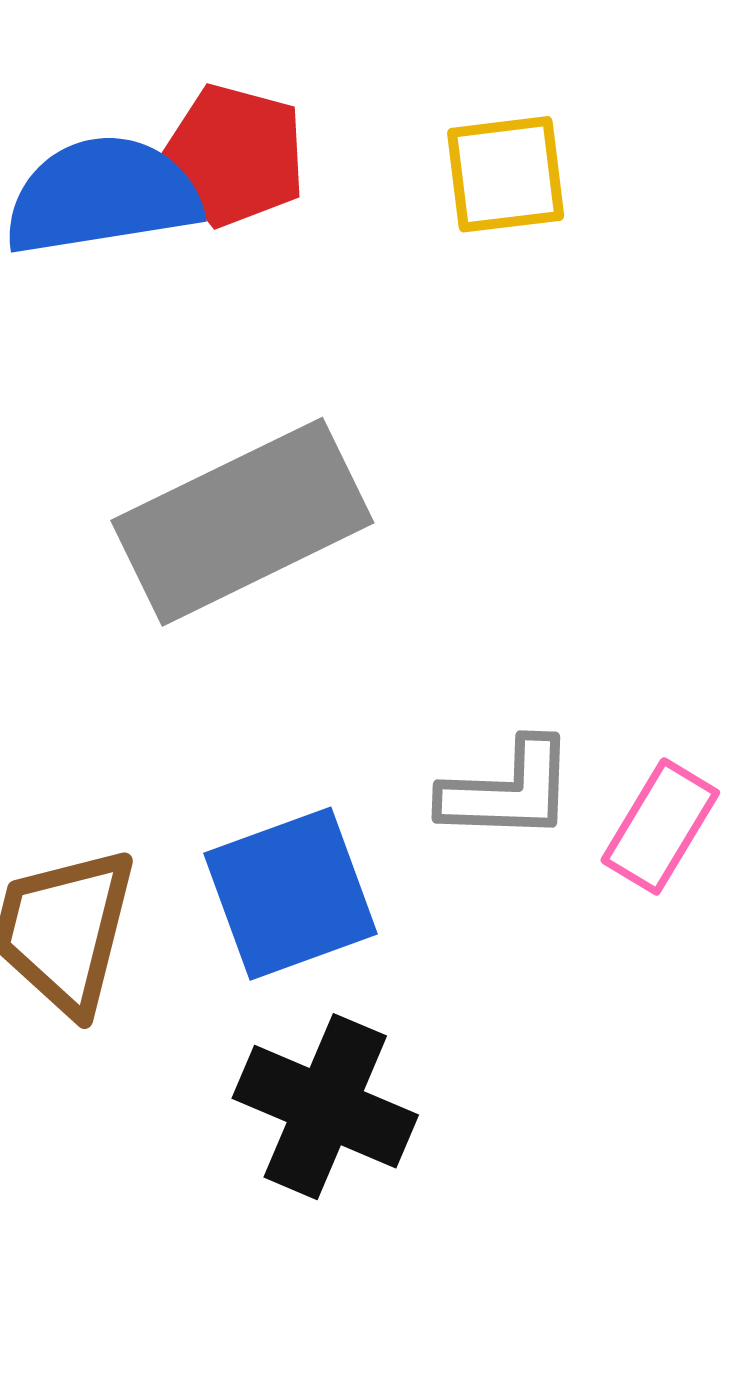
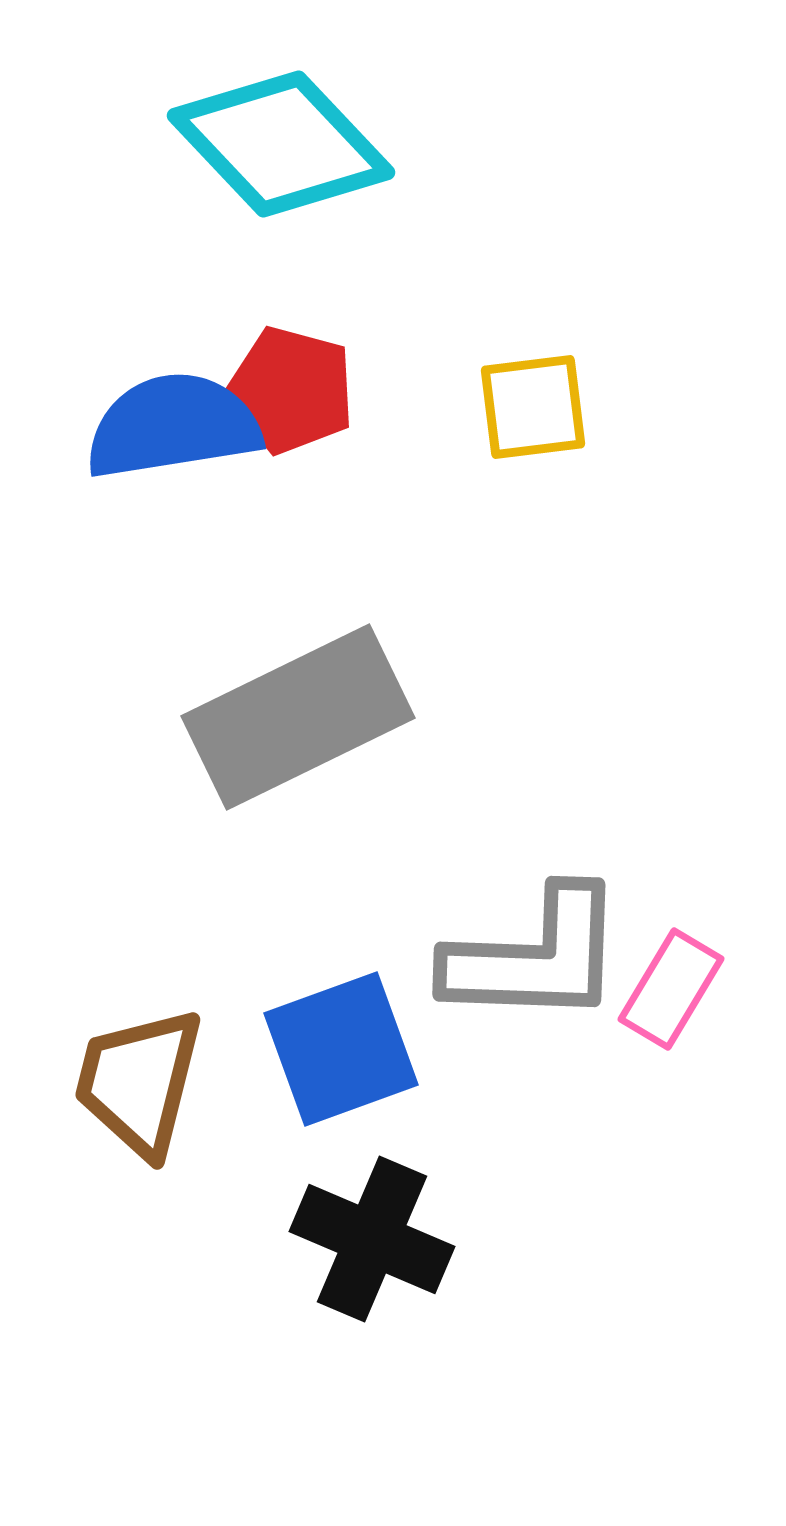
gray L-shape: (508, 791) -> (535, 957), size x1.5

